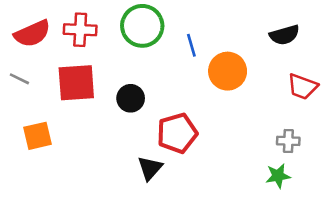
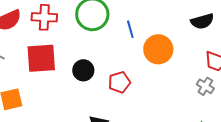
red pentagon: (177, 133) -> (119, 82), moved, size x0.7
gray cross: (288, 141) -> (205, 86), moved, turned 30

